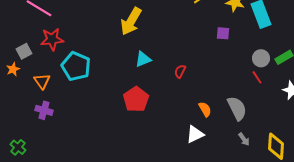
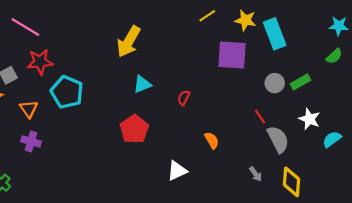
purple square: (223, 33) -> (232, 55), size x2.0
red line: (257, 77) -> (260, 117), moved
gray semicircle: (237, 108) -> (278, 139), moved
white triangle: (195, 134) -> (177, 171), moved

